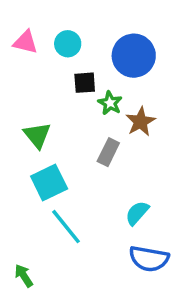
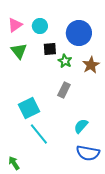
pink triangle: (25, 42) -> (15, 25), turned -49
brown star: (140, 122) -> (91, 65), moved
green triangle: (37, 135) -> (19, 51), moved

